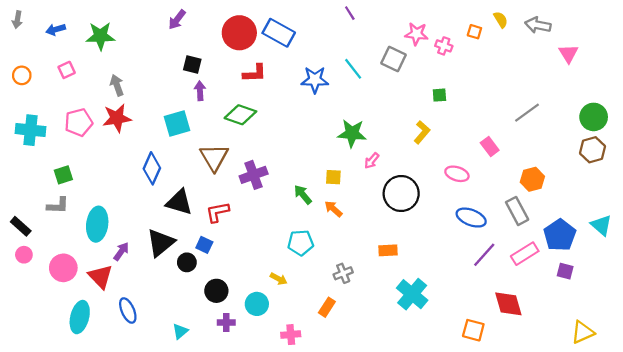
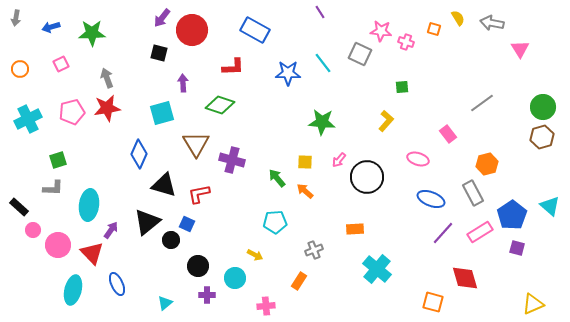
red circle: (239, 33) -> (192, 30), moved
black square: (192, 64) -> (159, 53), moved
cyan cross: (30, 130) -> (28, 119), turned -32
pink arrow: (372, 161) -> (339, 160), moved
purple cross: (254, 175) -> (232, 160), turned 35
pink circle: (24, 255) -> (33, 230), moved

